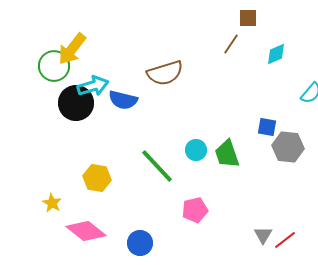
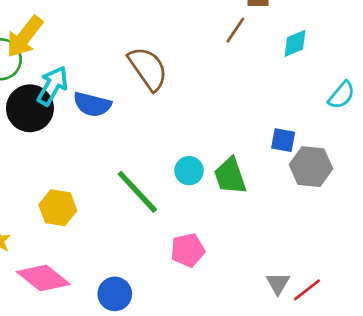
brown semicircle: (165, 73) -> (148, 69), turned -108
cyan arrow: (93, 86) -> (52, 86), turned -44

